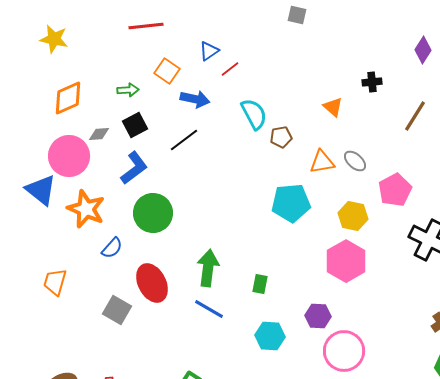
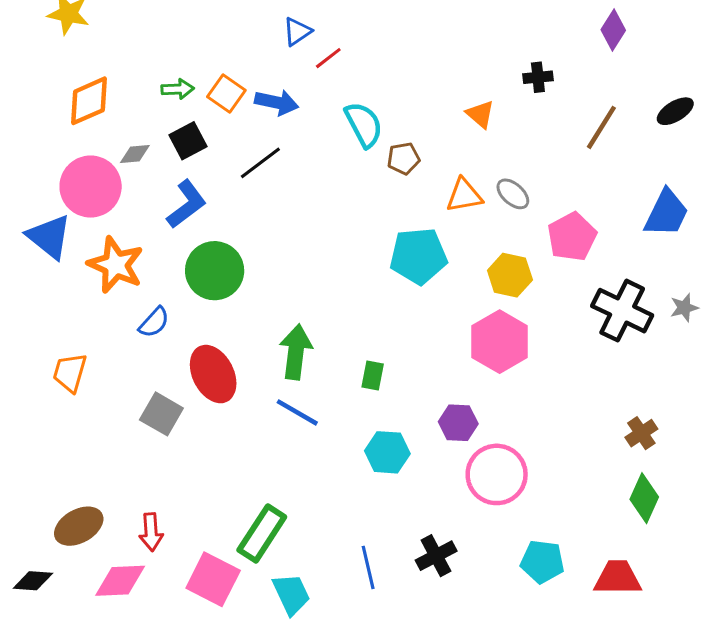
orange square: (167, 71) -> (226, 93), moved

